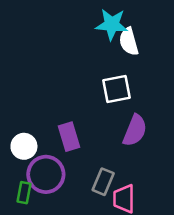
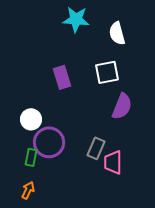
cyan star: (112, 24) -> (76, 19), moved
purple rectangle: (69, 137) -> (62, 77), moved

